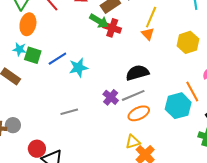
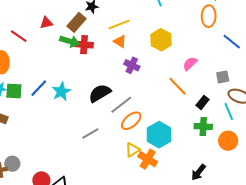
yellow line: (151, 17) -> (119, 24), turned 60
black semicircle: (137, 73) -> (100, 93), moved
purple cross: (111, 97) -> (132, 65), moved
cyan hexagon: (178, 106) -> (159, 135), moved
gray line: (69, 112) -> (90, 134), moved

